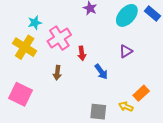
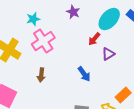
cyan star: (35, 23) -> (33, 19), moved
red arrow: (82, 53) -> (94, 39), moved, turned 48

